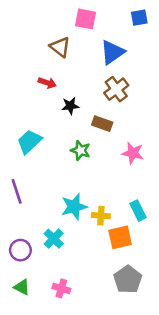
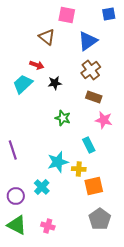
brown rectangle: (102, 124) -> (94, 97), moved
cyan trapezoid: (29, 142) -> (23, 84), moved
cyan rectangle: (138, 211) -> (89, 145), moved
green triangle: (22, 287) -> (17, 225), size x1.5

